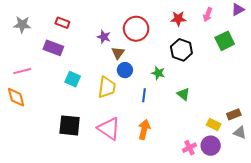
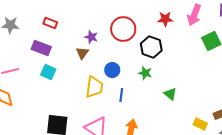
pink arrow: (208, 15) -> (194, 15), size x1.5
black hexagon: (181, 50) -> (151, 47), moved
brown triangle: (118, 53) -> (82, 53), moved
cyan square: (73, 79) -> (48, 72), moved
blue line: (144, 95) -> (121, 95), moved

